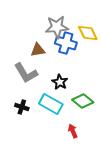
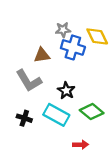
gray star: (57, 27) -> (63, 30), size x0.6
red arrow: (73, 131) -> (81, 145), turned 112

